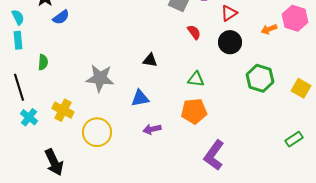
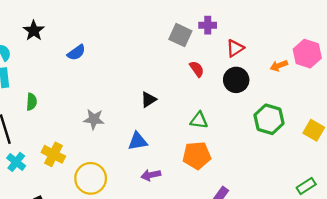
blue semicircle: (61, 17) -> (76, 53), moved
black triangle: (150, 60) -> (149, 100), turned -42
gray star: (100, 78) -> (94, 119), size x0.7

